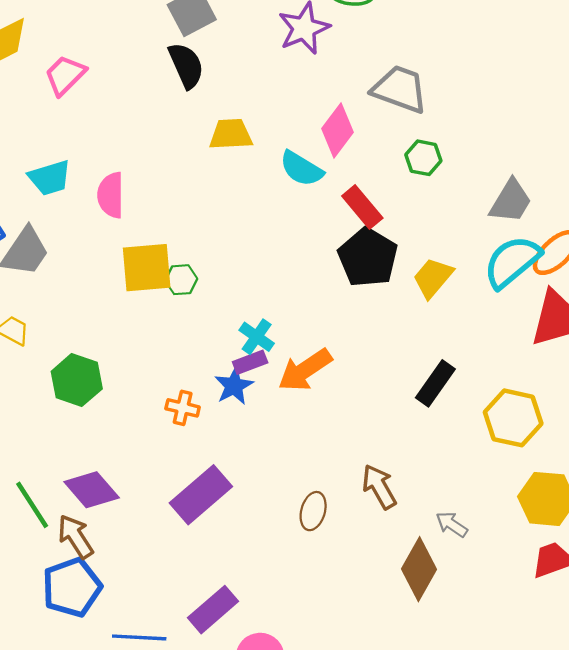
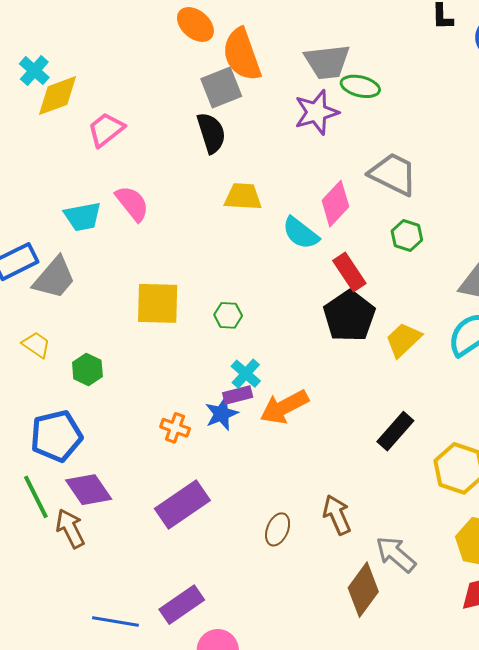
pink semicircle: (111, 195) -> (132, 203), moved, turned 135
green hexagon: (181, 280) -> (228, 315), moved
green hexagon: (77, 380) -> (87, 370), moved, size x0.7
gray arrow: (452, 524) -> (396, 554), size x1.5
blue pentagon: (72, 587) -> (56, 436), moved

